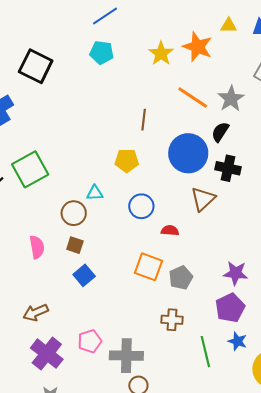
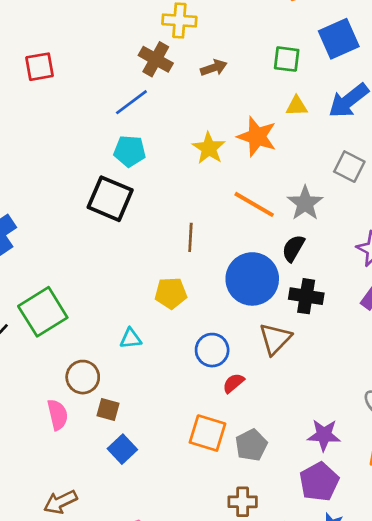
black square: (36, 66) -> (110, 199), moved
blue circle: (141, 206) -> (212, 350), moved
brown circle: (74, 213) -> (83, 377), moved
red semicircle: (170, 230) -> (233, 383), turned -42

